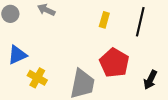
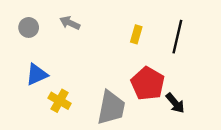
black arrow: (150, 80) -> (175, 103), moved, turned -66

